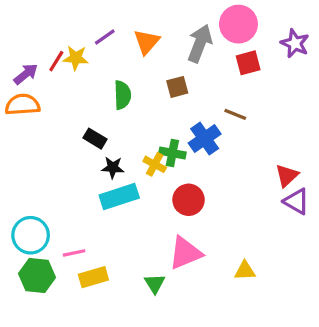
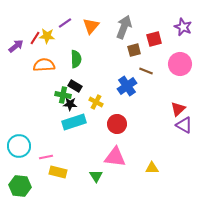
pink circle: (238, 24) -> (180, 64), moved
brown square: (177, 87) -> (134, 50), moved
orange semicircle: (23, 105) -> (44, 65), moved
black rectangle: (95, 139) -> (75, 86), moved
green cross: (172, 153) -> (63, 95), moved
pink triangle: (185, 253) -> (115, 157), turned 30
green hexagon: (37, 276) -> (20, 186), moved
yellow rectangle: (93, 277) -> (58, 172), turned 30

